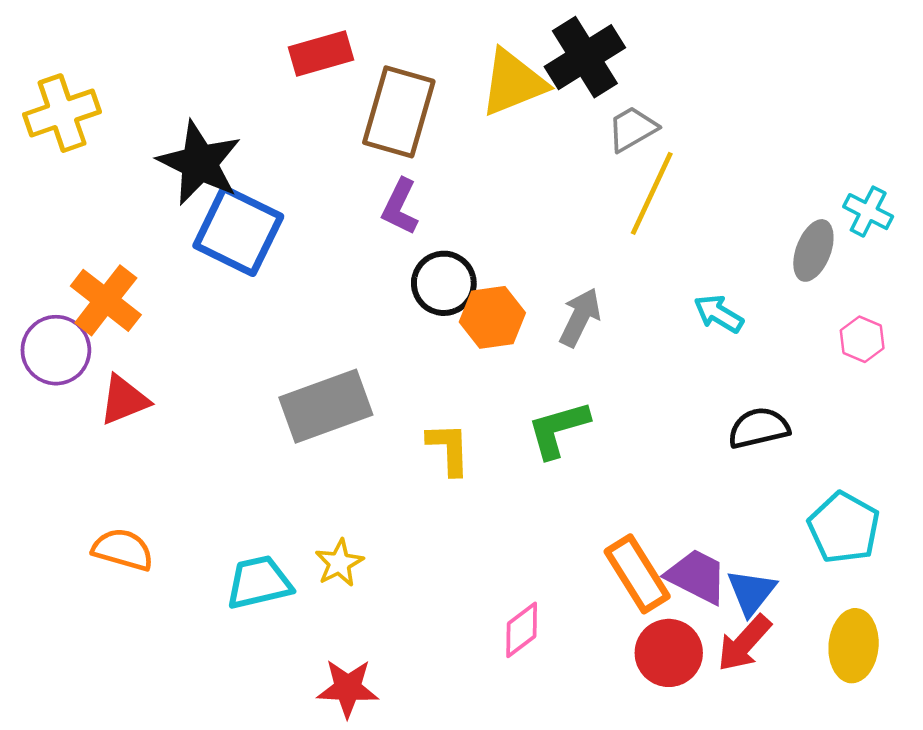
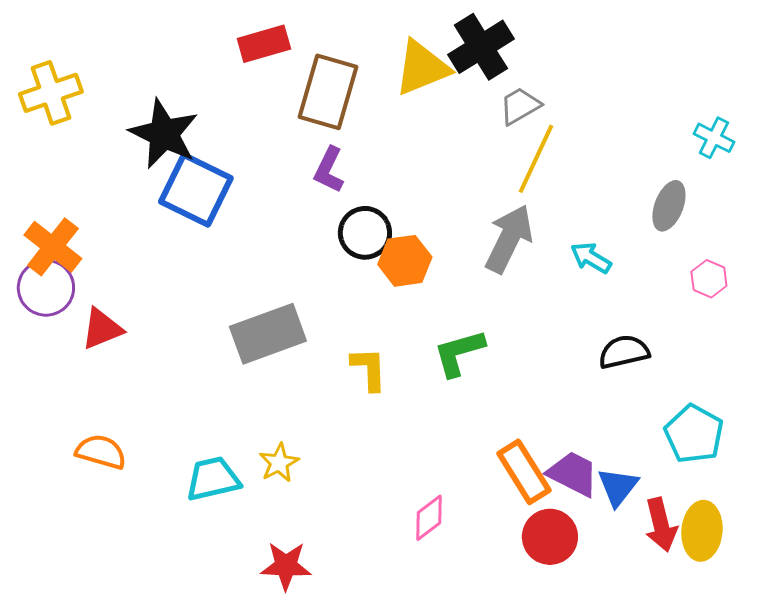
cyan cross: (868, 212) -> (714, 138), moved
orange cross: (106, 300) -> (53, 247), moved
gray arrow: (580, 317) -> (509, 239), moved, size x1.4
red arrow: (744, 643) -> (661, 525), moved, turned -56

